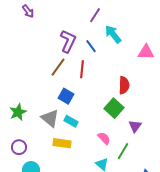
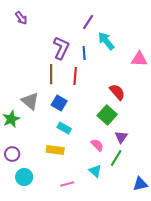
blue line: (91, 46) -> (84, 53), turned 32
brown line: (58, 67) -> (51, 74), turned -36
red semicircle: (124, 85) -> (117, 92), turned -42
gray triangle: (50, 118) -> (30, 101), moved
purple triangle: (135, 126) -> (121, 137), moved

